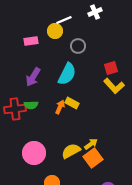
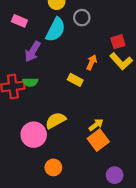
pink rectangle: (31, 41) -> (19, 21), moved, turned 32
cyan semicircle: (67, 74) -> (56, 30), moved
orange arrow: (60, 107) -> (92, 62), moved
yellow semicircle: (71, 151) -> (56, 120), moved

